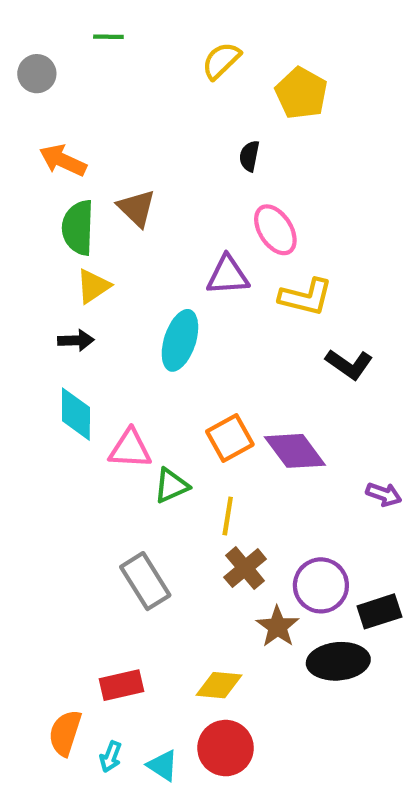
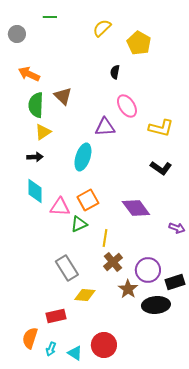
yellow L-shape: (306, 297) -> (161, 128), moved
orange square: (230, 438) -> (88, 200), moved
yellow diamond: (219, 685) -> (85, 295), moved

